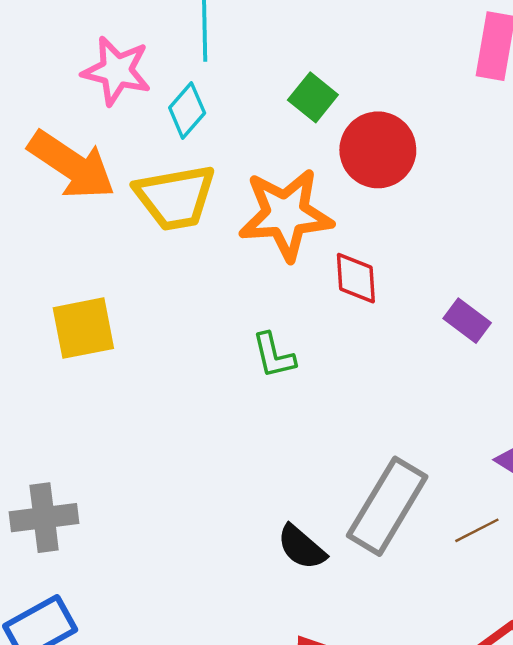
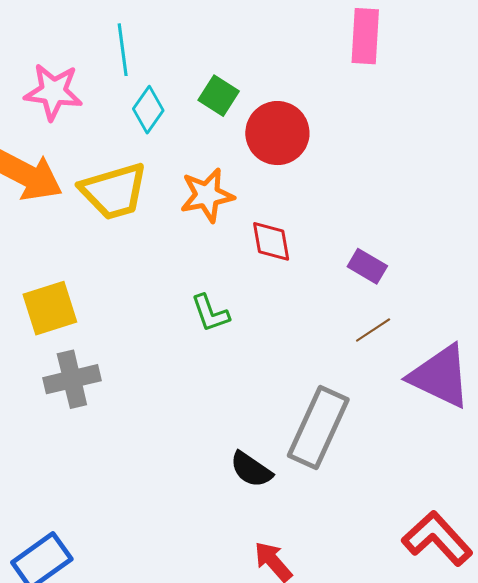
cyan diamond: (187, 110) -> (148, 110), moved
orange star: (286, 214) -> (207, 195), size x0.7
gray cross: (44, 518) -> (72, 379), moved
brown line: (477, 530) -> (373, 330), moved

